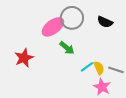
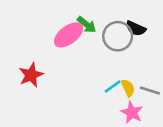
gray circle: (72, 18) -> (118, 36), moved
green arrow: (67, 48) -> (87, 25), moved

